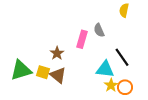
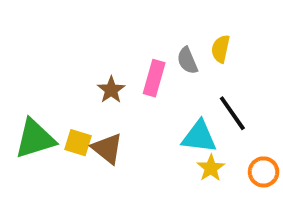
yellow semicircle: (124, 10) -> (221, 49), moved
brown star: (57, 53) -> (111, 90), moved
orange circle: (125, 87) -> (264, 172), moved

